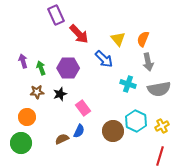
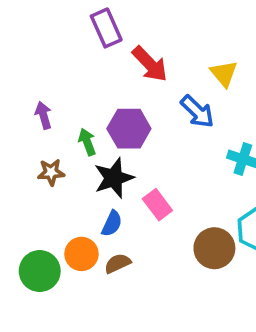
green arrow: (41, 68) -> (87, 142), moved
brown star: (37, 92) -> (51, 172), moved
black star: (60, 94) -> (114, 178), size x1.5
orange circle: (27, 117) -> (81, 254), moved
blue semicircle: (79, 131) -> (112, 224), moved

